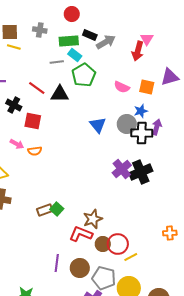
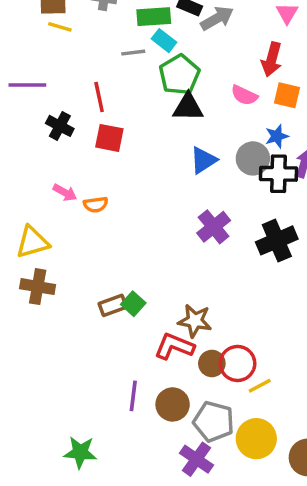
red arrow: (138, 51) -> (272, 59), moved
red line: (37, 88) -> (99, 97), turned 42
black triangle: (60, 94) -> (188, 107), moved
red square: (33, 121) -> (109, 138), moved
blue triangle: (98, 125) -> (203, 160), turned 36
purple cross: (122, 169) -> (214, 227), moved
brown star: (93, 219) -> (195, 321), turned 30

